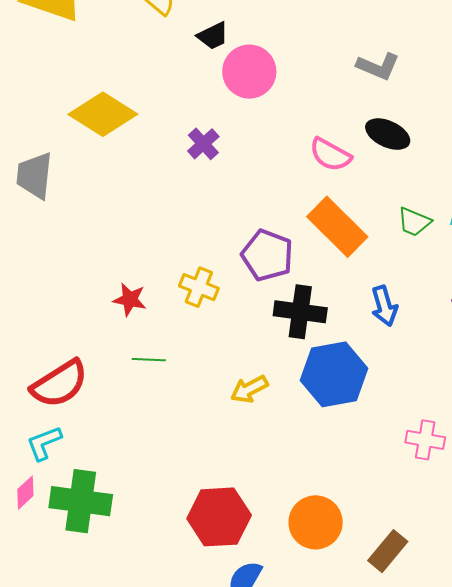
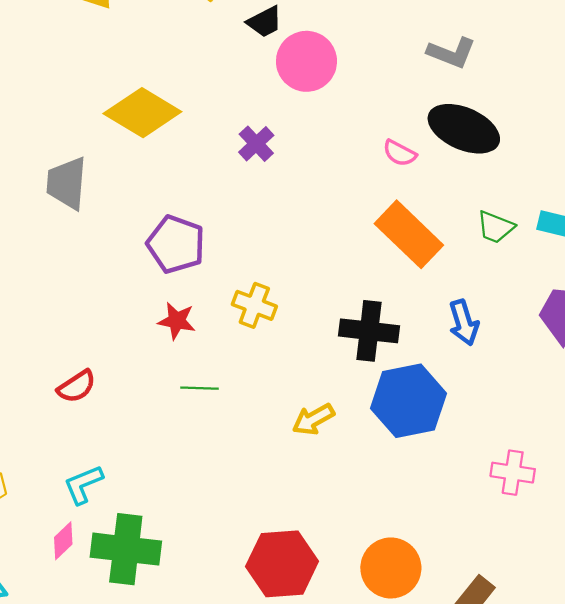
black ellipse: (388, 134) -> (464, 129), size x1.4
pink semicircle: (330, 155) -> (400, 153), size x0.7
purple pentagon: (267, 255) -> (176, 244), moved
red semicircle: (59, 384) -> (77, 386), moved, size x0.6

